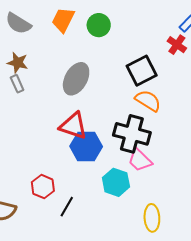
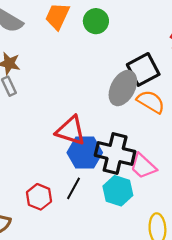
gray ellipse: (76, 79) -> (123, 88), moved
black cross: (132, 134) -> (115, 153), moved
black line: (67, 207) -> (74, 188), moved

